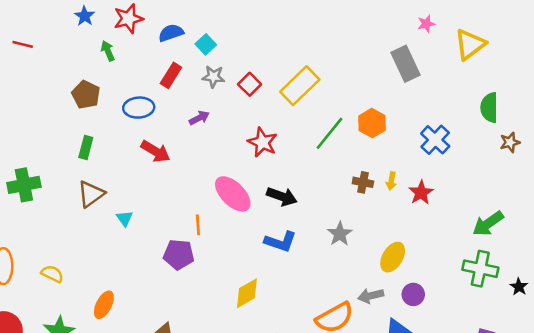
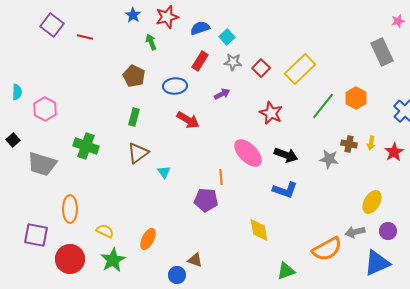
green cross: (24, 185) -> (86, 146), turned 30
gray star: (340, 234) -> (329, 159), moved, turned -30
yellow semicircle: (52, 274) -> (105, 231), moved
yellow diamond: (247, 293) -> (259, 230), turned -70

